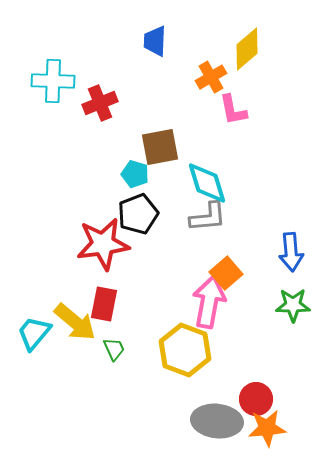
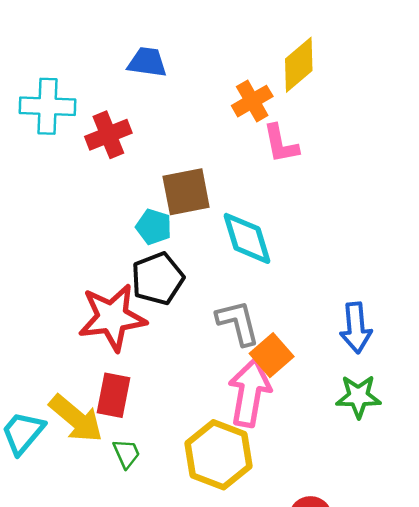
blue trapezoid: (155, 41) -> (147, 62), moved, turned 96
gray L-shape: (208, 217) -> (238, 323), moved, turned -99

